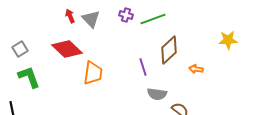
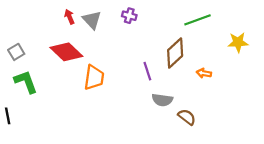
green line: (153, 19) -> (197, 20), moved

